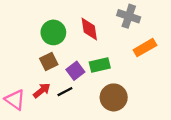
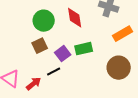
red arrow: (42, 90) -> (34, 84), moved
brown circle: (114, 97) -> (119, 68), moved

